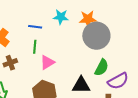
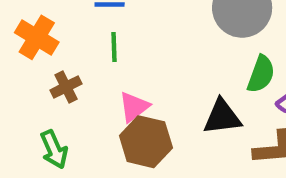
pink triangle: (47, 62) -> (134, 107), moved

